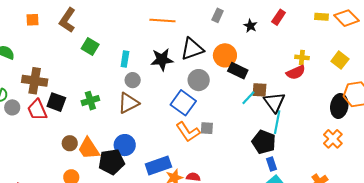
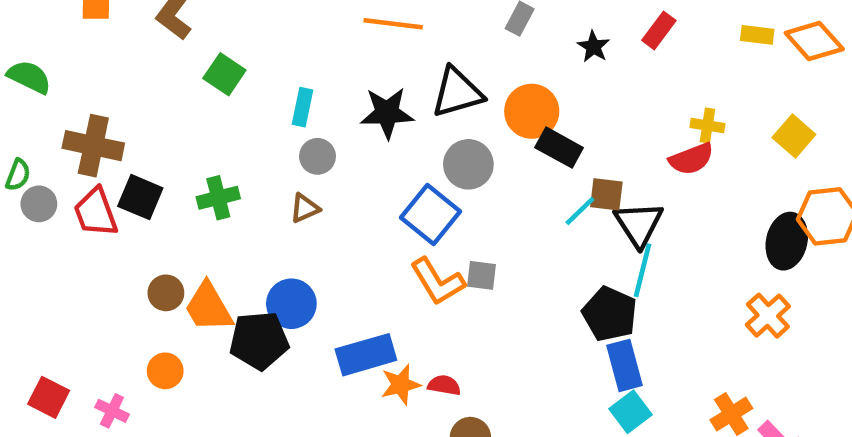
brown triangle: (128, 103) -> (305, 208), size x0.6
blue rectangle: (271, 164) -> (625, 365), size x1.5

